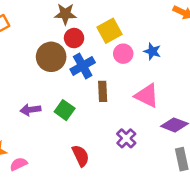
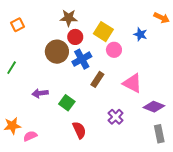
yellow square: (109, 31) -> (103, 32), turned -30
blue star: (152, 51) -> (140, 34), moved
brown rectangle: (103, 91) -> (97, 79), turned 35
green square: (65, 110) -> (67, 103), moved

